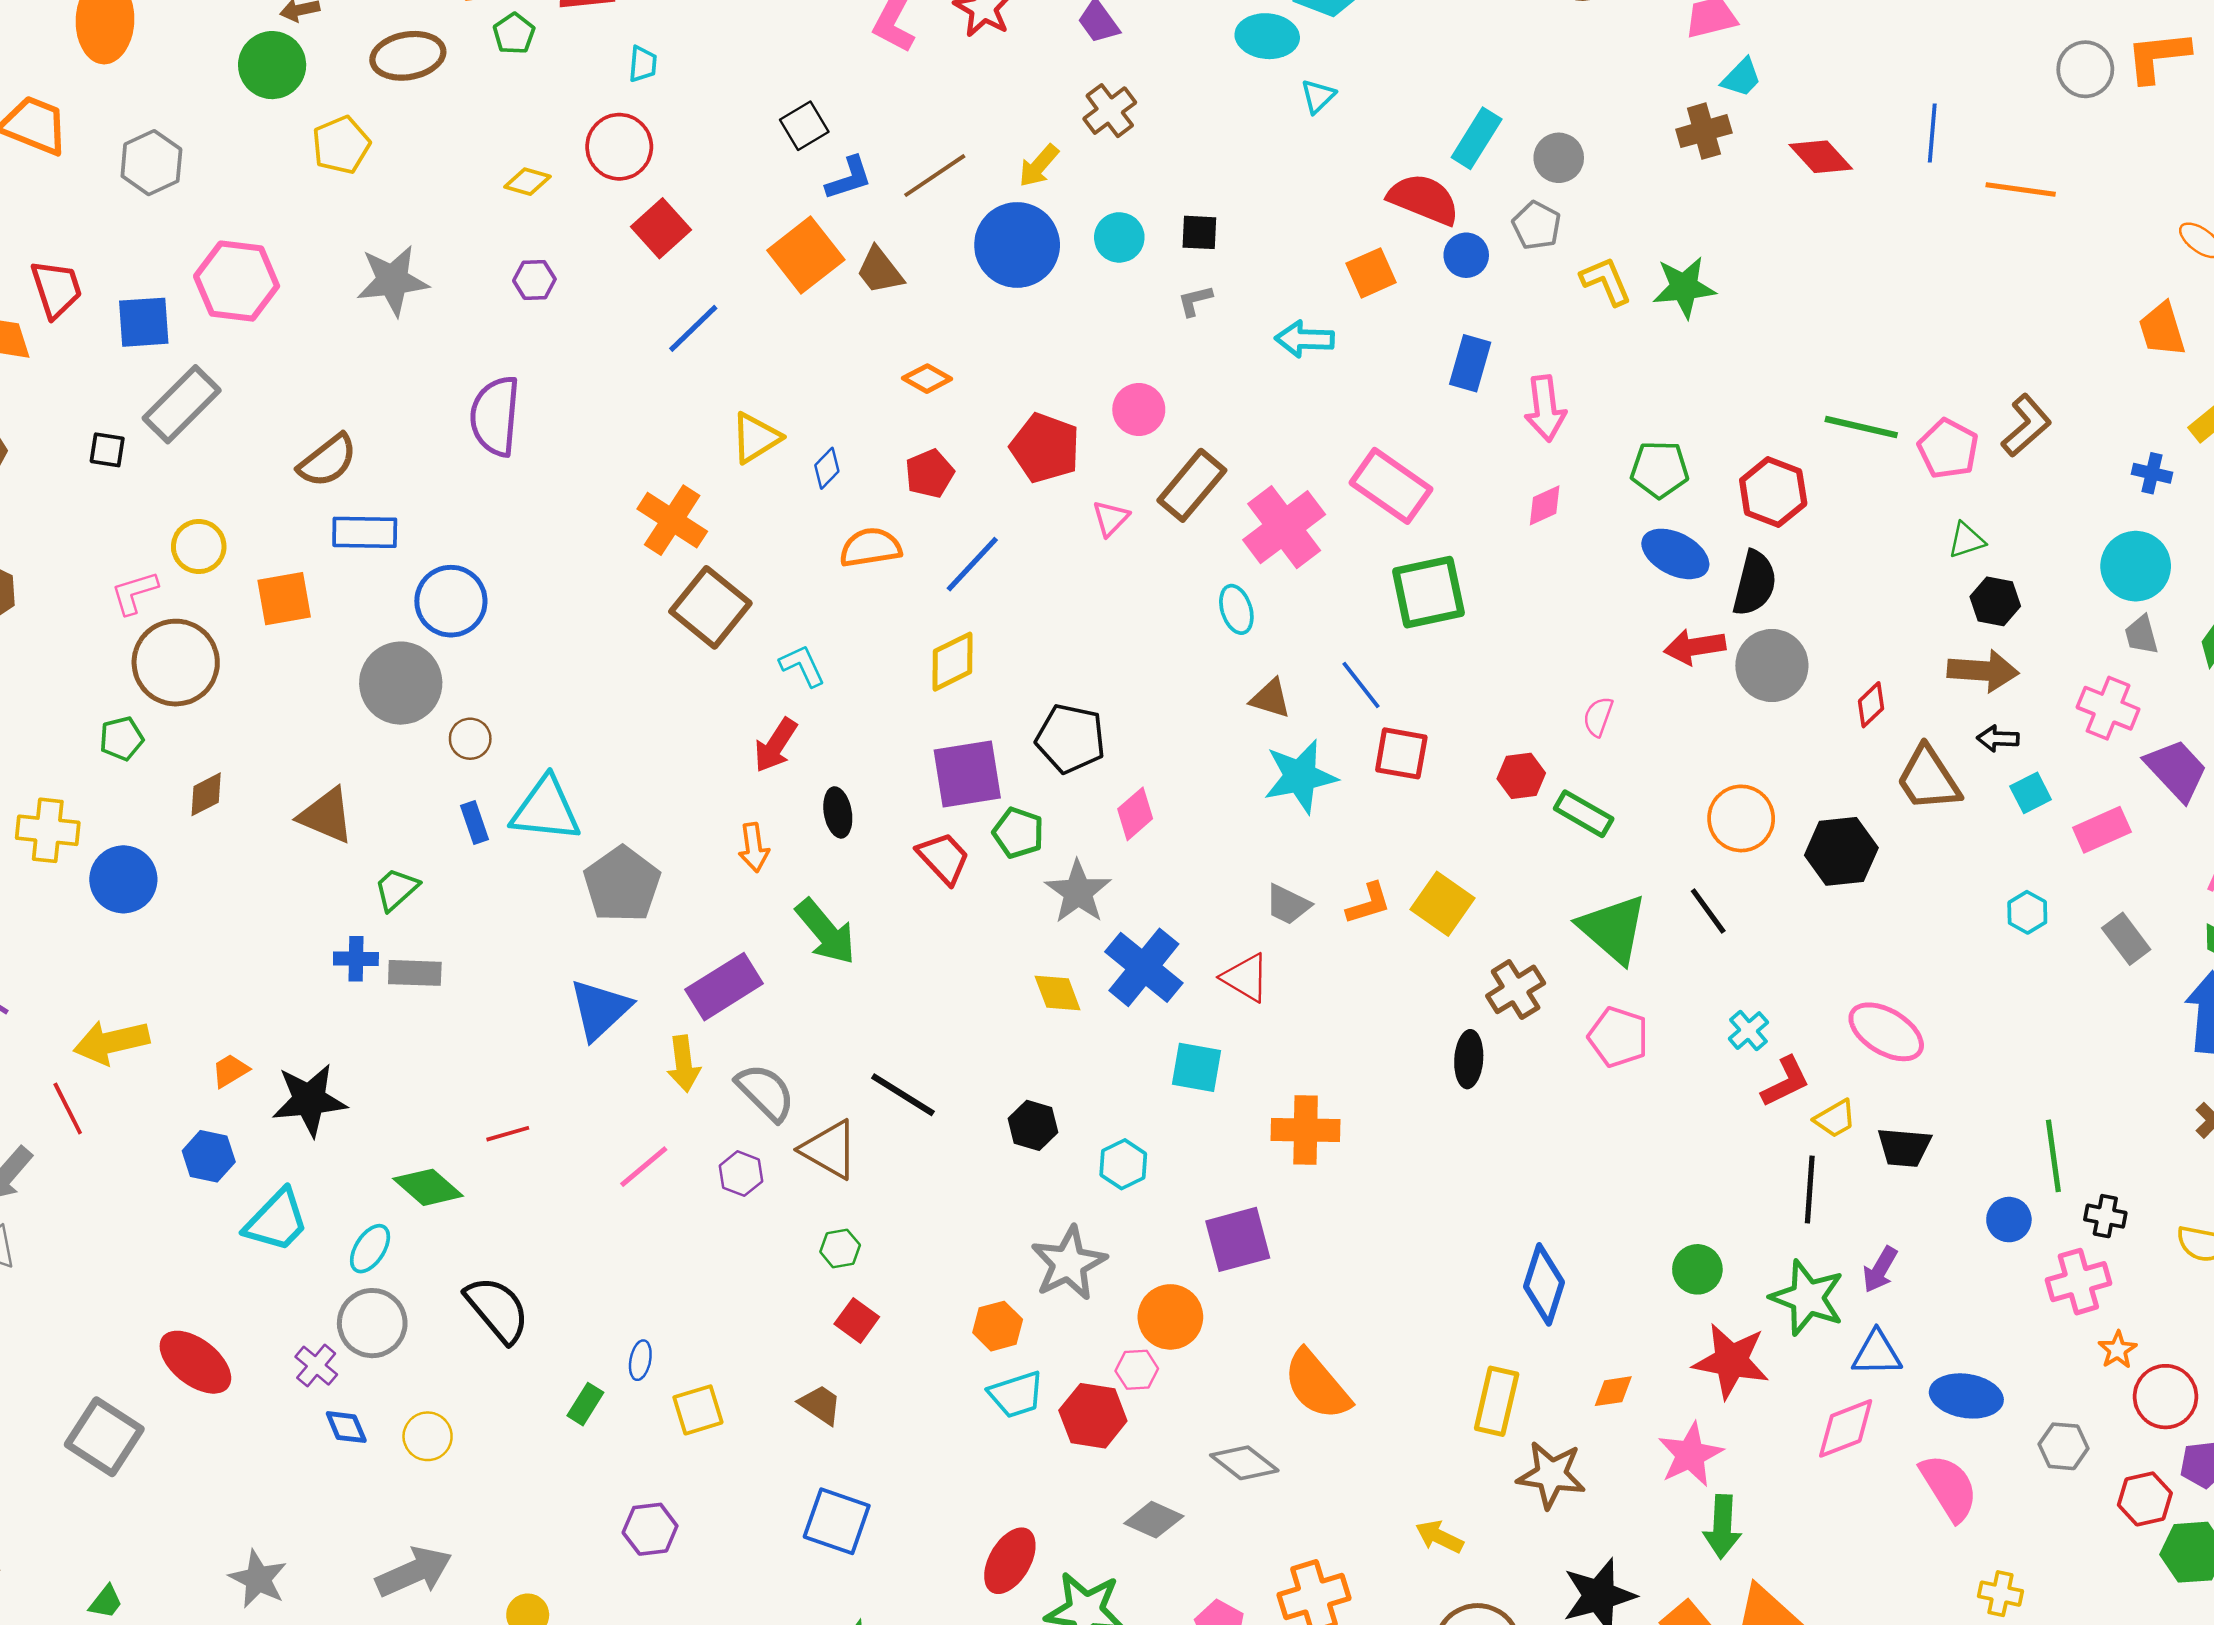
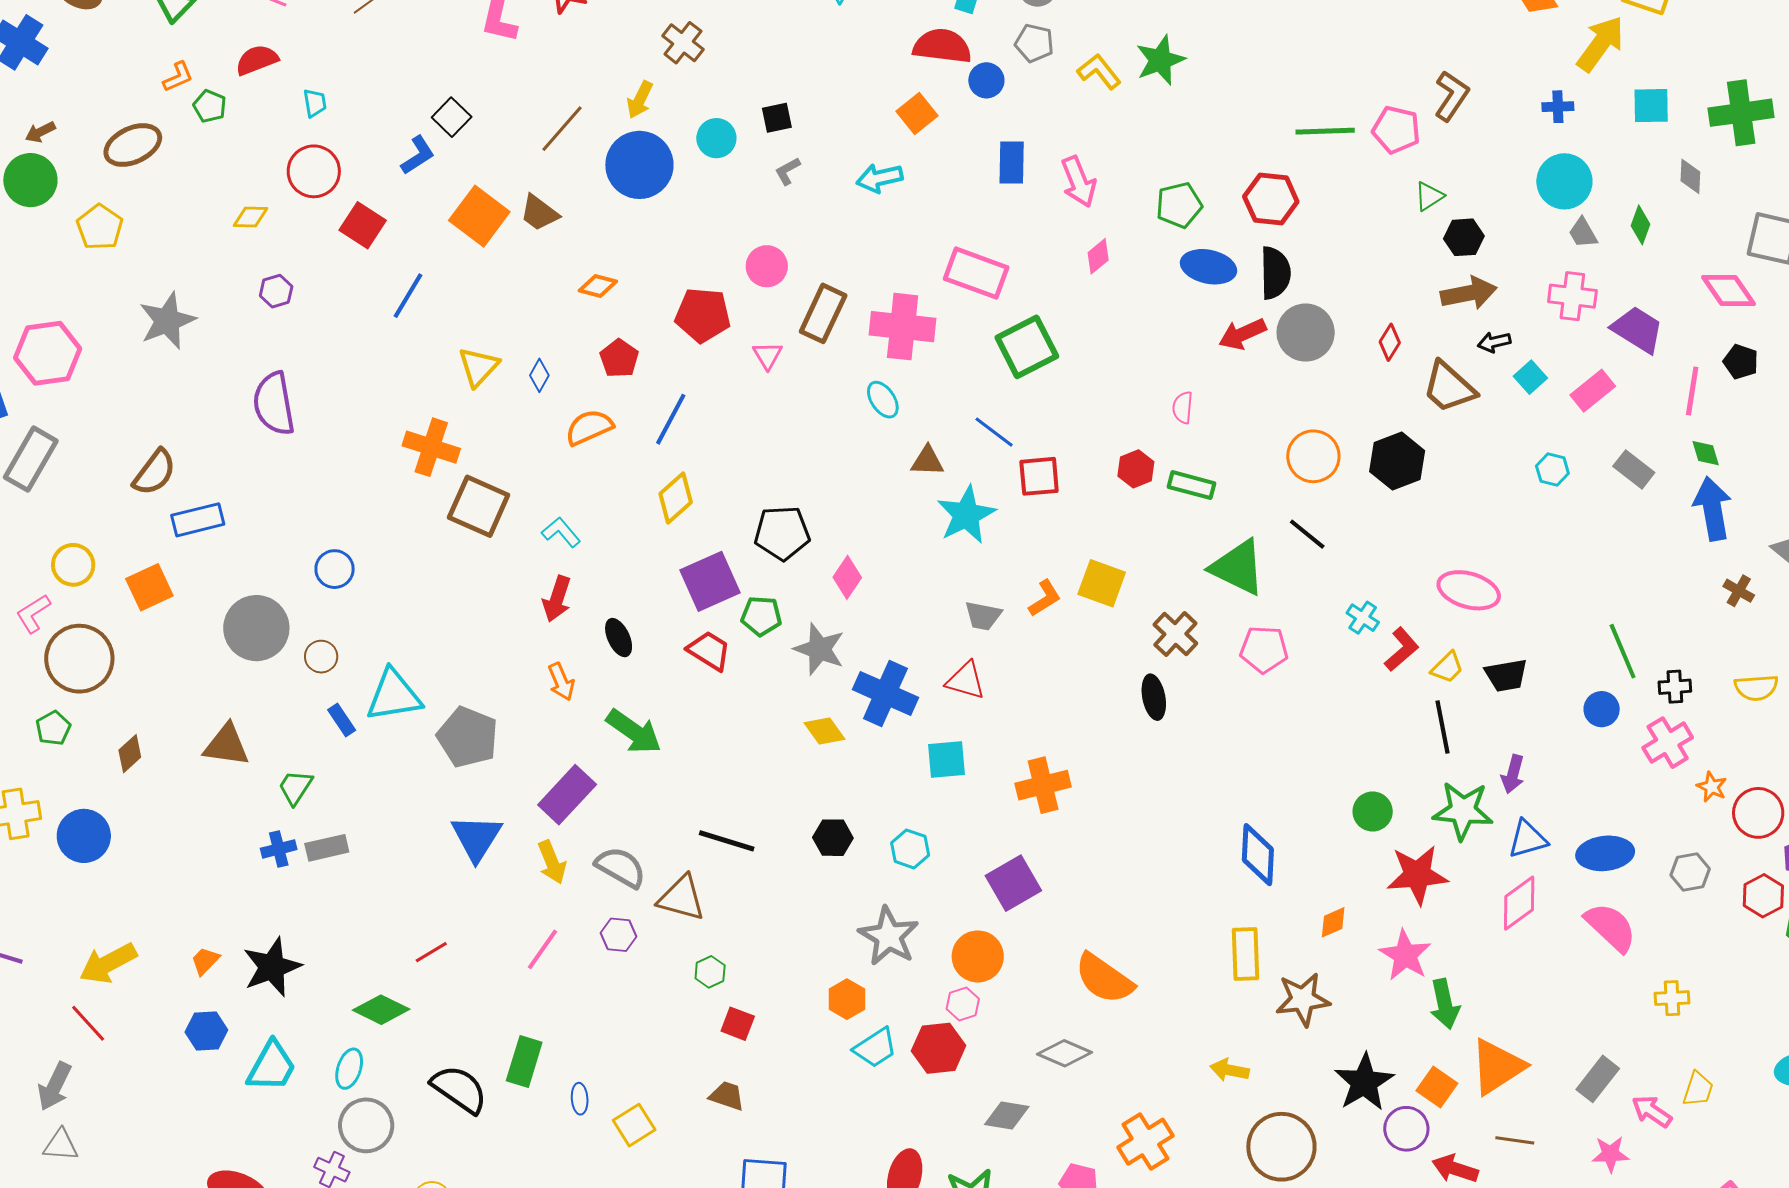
blue L-shape: (849, 178) -> (418, 155), moved
pink cross: (1284, 527) -> (903, 327), turned -32
blue circle: (451, 601) -> (335, 569), moved, size x0.7
green rectangle: (585, 1404) -> (524, 1061), moved, size x1.5

